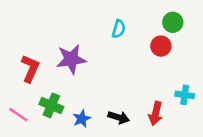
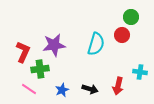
cyan semicircle: (119, 29) -> (96, 44), moved, size x1.6
green cross: (51, 105) -> (40, 69), moved, turned -30
pink line: (18, 115) -> (29, 89), moved

